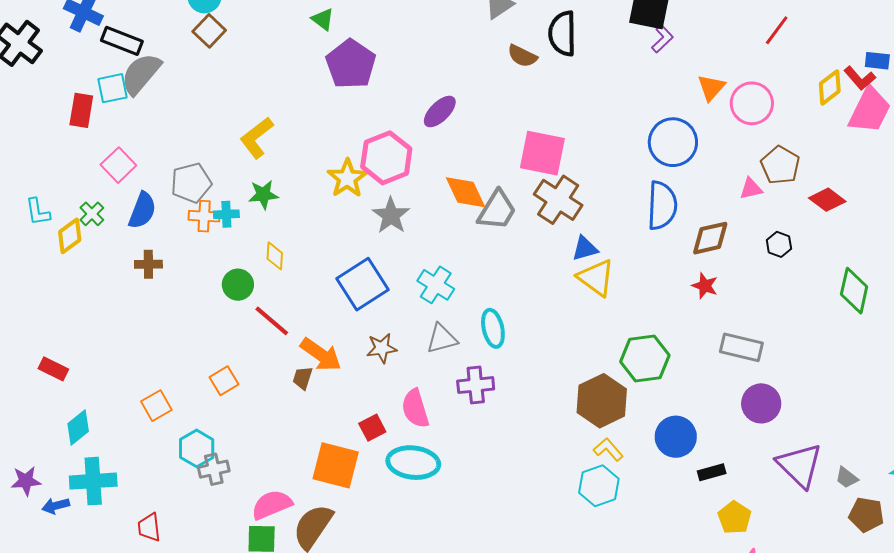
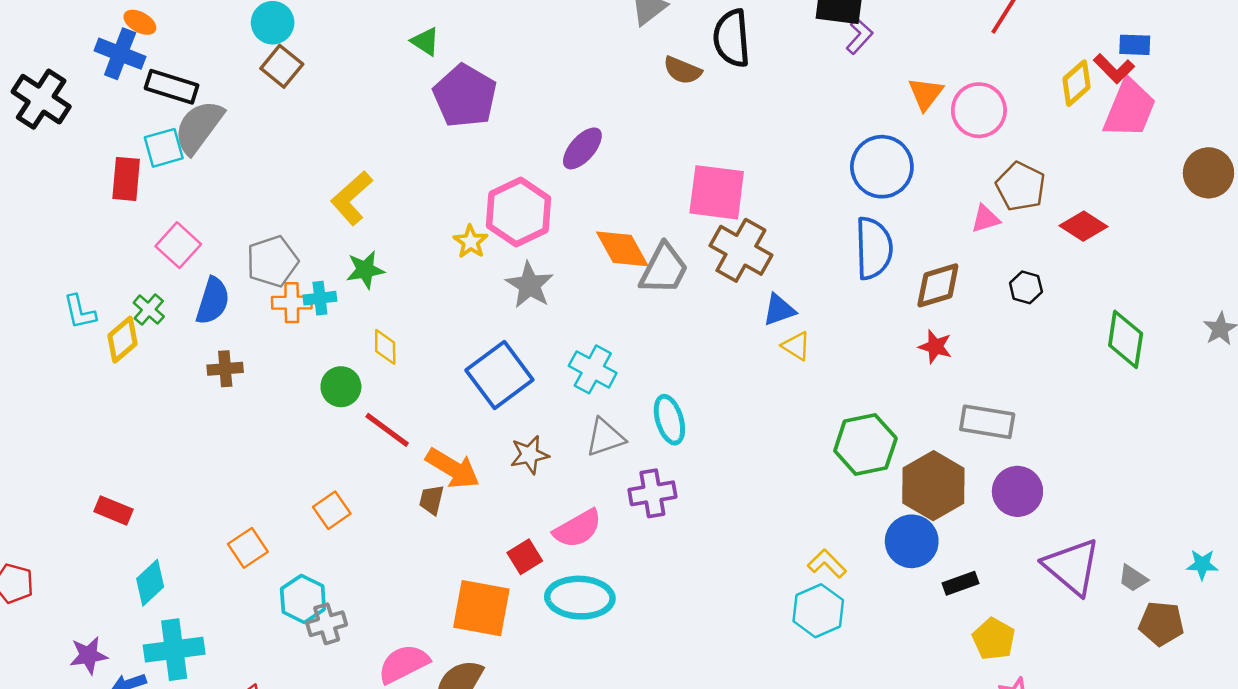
yellow star: (347, 178) -> (471, 242), size x0.7
yellow triangle: (596, 278) -> (796, 346), size x0.6
brown hexagon: (602, 401) -> (933, 486), moved
pink semicircle: (415, 409) -> (578, 529), turned -99

